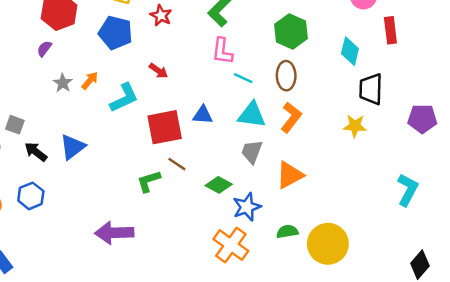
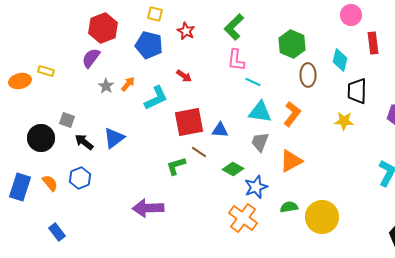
purple semicircle: (44, 49) -> (91, 58), size x1.5
brown ellipse: (286, 76) -> (308, 75), moved
blue triangle: (203, 115) -> (220, 130), moved

